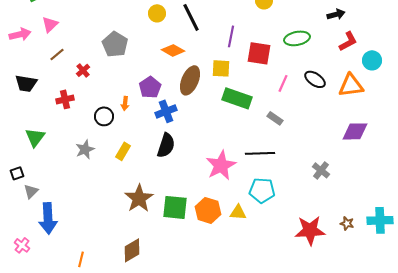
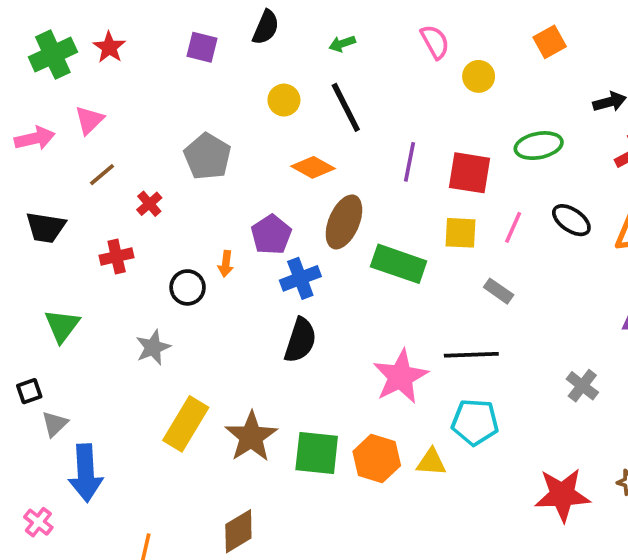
purple line: (231, 36) -> (409, 162), moved
yellow square: (221, 68) -> (460, 233), moved
green rectangle: (237, 98) -> (399, 264), moved
yellow rectangle: (123, 151) -> (186, 424), moved, size x1.6

